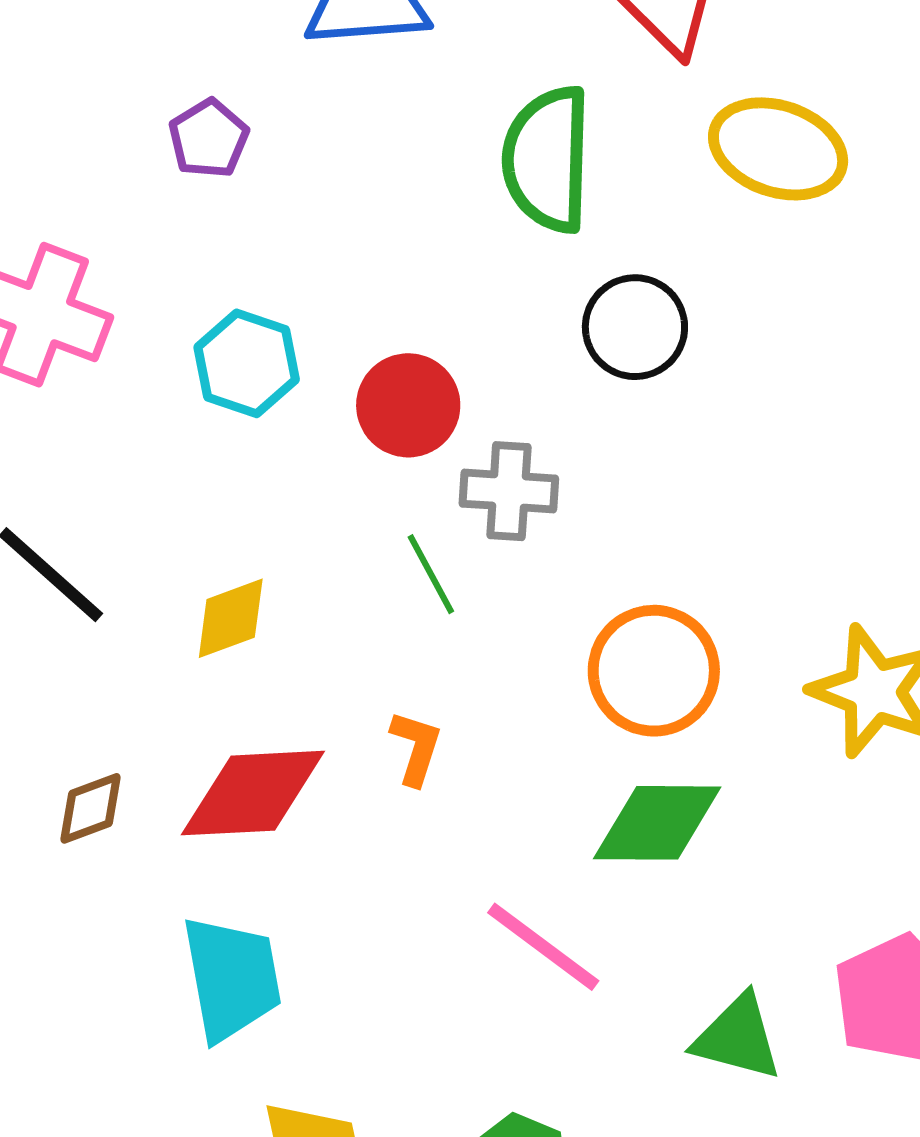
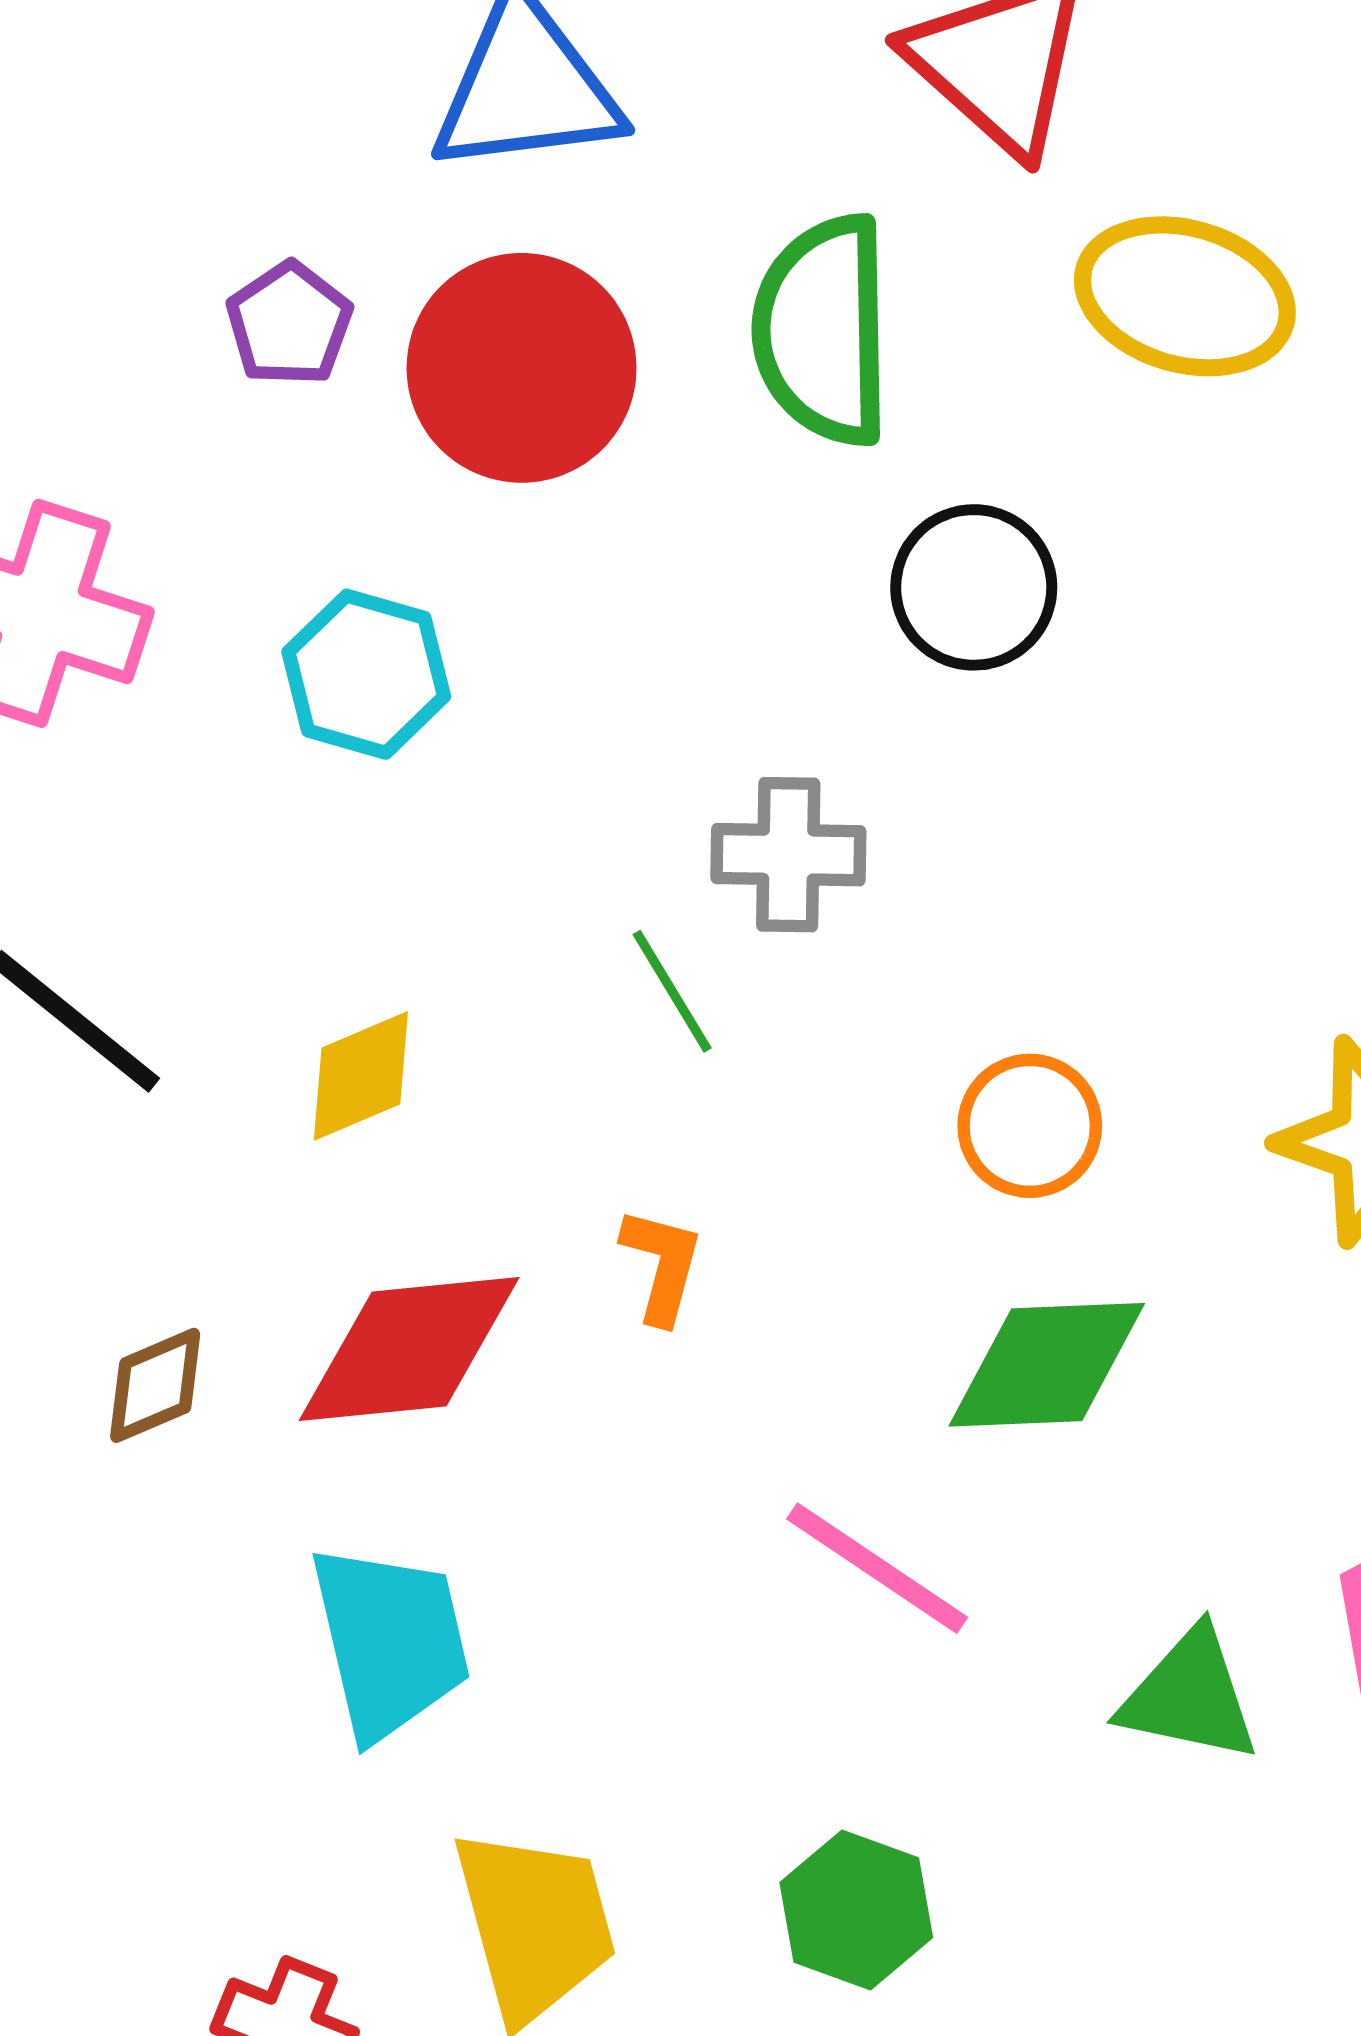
red circle: (408, 405) -> (522, 368), moved, size x1.4
orange circle: (654, 671) -> (1030, 1126), size x0.7

